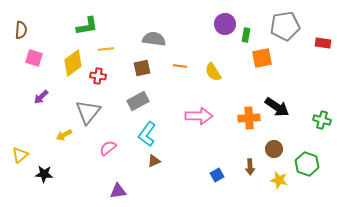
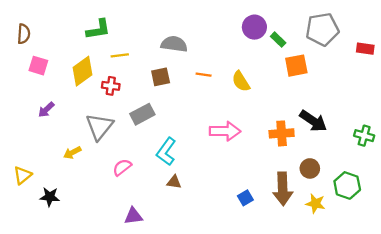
green rectangle: (246, 35) -> (278, 40), turned -56
gray rectangle: (138, 101) -> (142, 114), moved
brown triangle: (154, 161) -> (174, 182), turned 32
brown arrow: (250, 167) -> (283, 189), size x1.8

